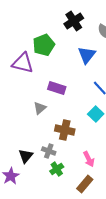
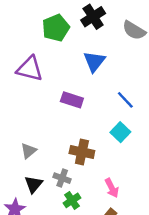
green pentagon: (44, 45) -> (56, 28), moved
blue triangle: (87, 55) -> (94, 61), moved
gray triangle: (40, 108) -> (29, 151), moved

